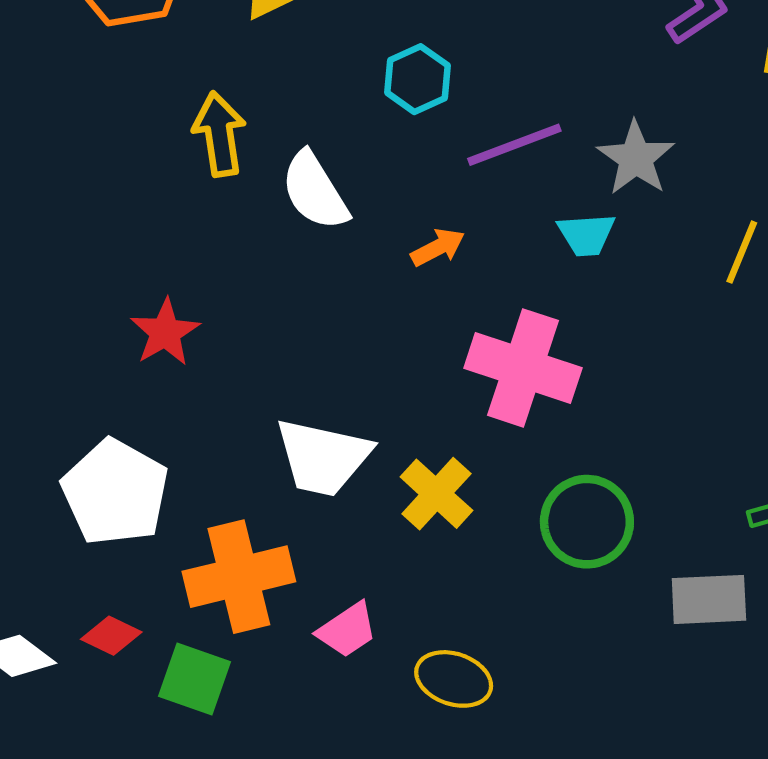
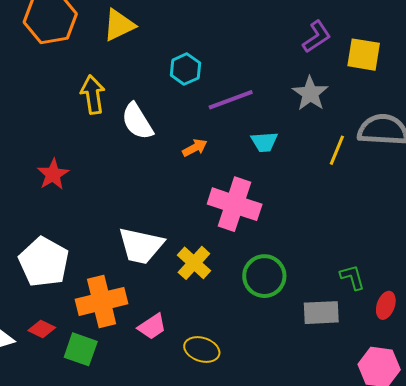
gray star: (636, 158) -> (310, 93), moved
red star: (165, 332) -> (53, 174), moved

